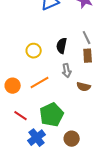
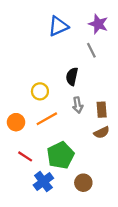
gray line: (87, 38) -> (91, 50), moved
yellow circle: (34, 51) -> (40, 91), moved
brown rectangle: (88, 56) -> (102, 110), moved
brown semicircle: (84, 87) -> (102, 132), moved, turned -40

